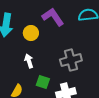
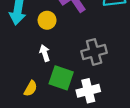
green square: (43, 82) -> (61, 78), size x1.5

